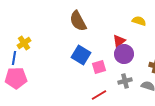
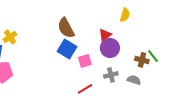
brown semicircle: (78, 21) -> (66, 28), moved
yellow semicircle: (139, 21) -> (125, 15), turned 88

